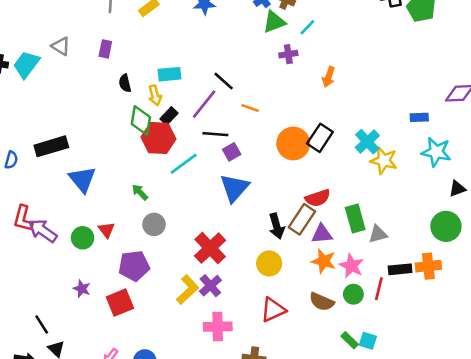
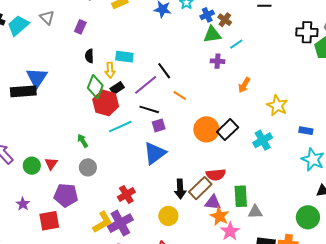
yellow star: (384, 160) -> (277, 106), moved
blue triangle: (82, 179) -> (37, 78), moved
red cross: (210, 248) -> (126, 195), size x0.7
orange star: (324, 261) -> (220, 216), moved
purple cross: (210, 286) -> (120, 223), size x1.4

